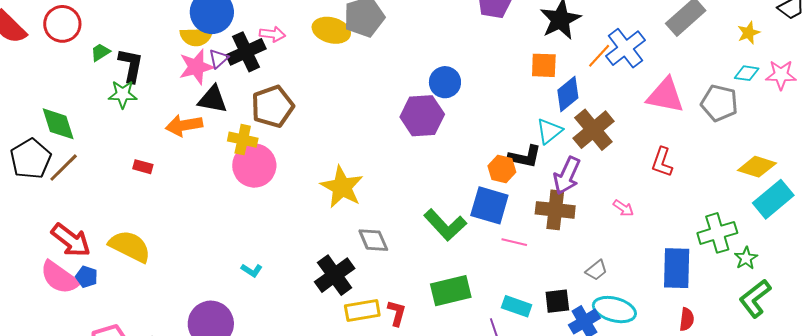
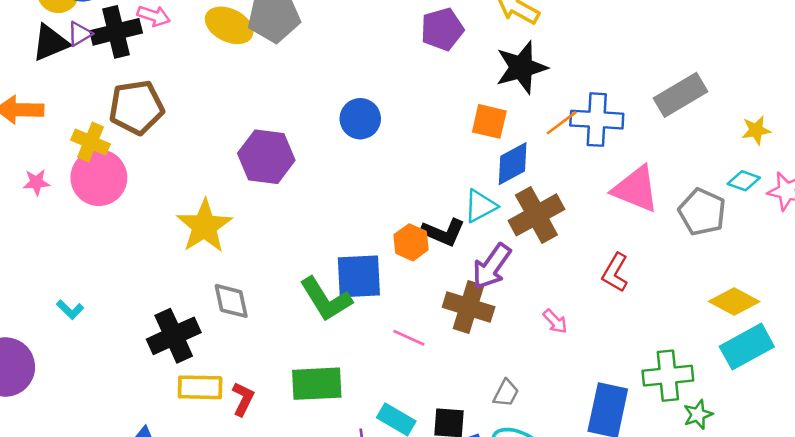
blue cross: (626, 48) -> (597, 120), turned 30
pink star: (196, 67) -> (36, 182), moved, size x0.6
black triangle: (213, 99) -> (50, 43), moved, turned -44
purple hexagon: (422, 116) -> (266, 157), moved
blue square: (489, 205) -> (359, 276), moved, turned -30
gray trapezoid: (596, 270) -> (506, 393), turned -35

